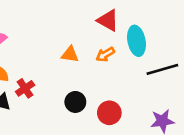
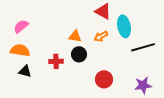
red cross: (25, 88) -> (56, 61), moved, turned 32
black circle: (75, 102) -> (79, 54), moved

